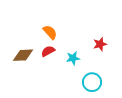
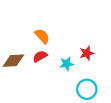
red star: (100, 44) -> (87, 53), moved

